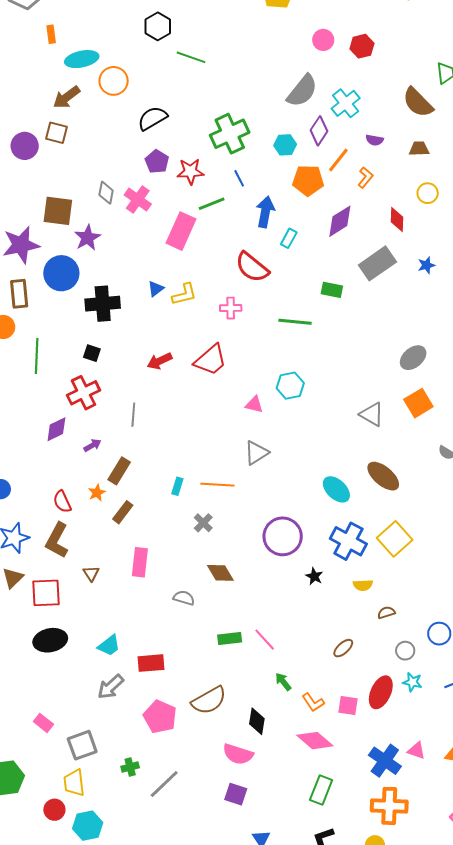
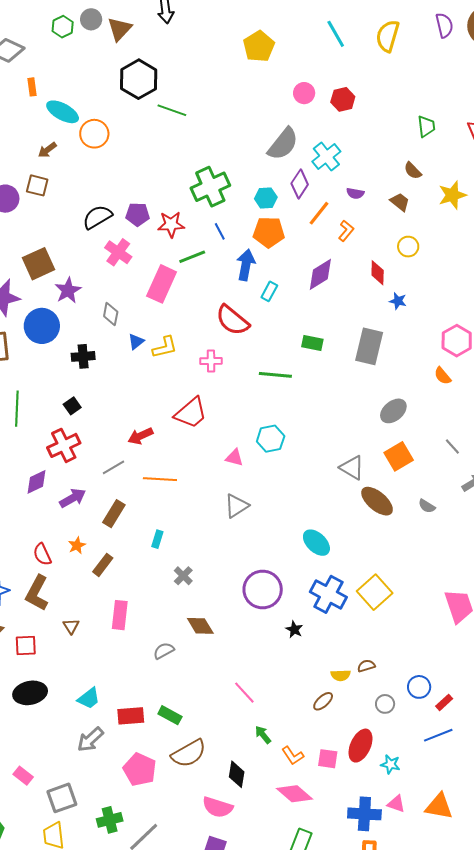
black hexagon: (158, 26) -> (139, 79), size x1.4
cyan ellipse: (82, 59) -> (63, 112), turned 40
brown arrow: (67, 97) -> (47, 150), size x0.7
brown semicircle: (418, 102) -> (413, 171), moved, size x0.6
black semicircle: (152, 118) -> (97, 217), moved
brown trapezoid: (419, 149) -> (400, 202), turned 40
purple pentagon: (157, 162) -> (138, 214), turned -30
orange pentagon: (308, 180) -> (269, 232), moved
gray diamond: (106, 193) -> (111, 314), moved
brown square: (58, 211) -> (39, 264), turned -32
gray rectangle: (377, 263) -> (369, 346), moved, turned -42
blue star: (426, 265) -> (398, 301), moved, turned 30
black cross: (103, 304) -> (83, 356), size x0.7
black square: (92, 353) -> (72, 406), turned 36
red arrow: (159, 361) -> (140, 436), moved
gray line: (133, 415) -> (114, 467), turned 55
purple arrow: (93, 445) -> (73, 498), size x1.5
brown rectangle: (119, 471) -> (114, 514), moved
brown ellipse: (383, 476) -> (377, 501), moved
orange line: (217, 485) -> (160, 479), moved
yellow semicircle: (363, 585) -> (341, 675), moved
red square: (46, 593) -> (26, 646), size x0.7
gray semicircle: (184, 598) -> (164, 651), turned -45
green rectangle: (230, 639) -> (170, 715), moved, turned 35
cyan star: (412, 682) -> (390, 764), moved
blue cross: (385, 761) -> (364, 814), turned -32
green cross: (130, 767) -> (110, 820), size x1.4

